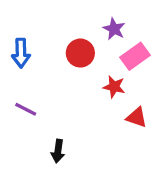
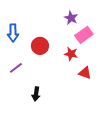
red circle: (80, 53) -> (40, 46), moved
purple line: (26, 109) -> (16, 68), turned -64

